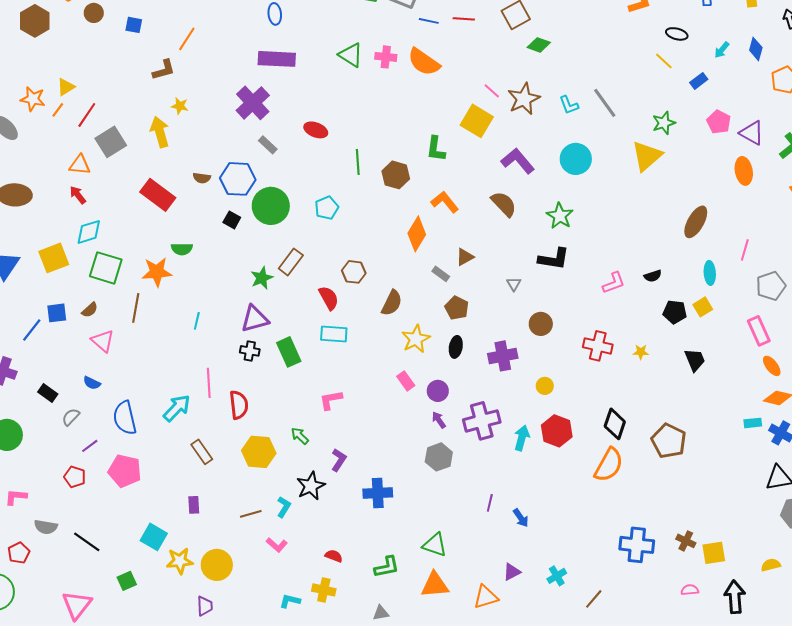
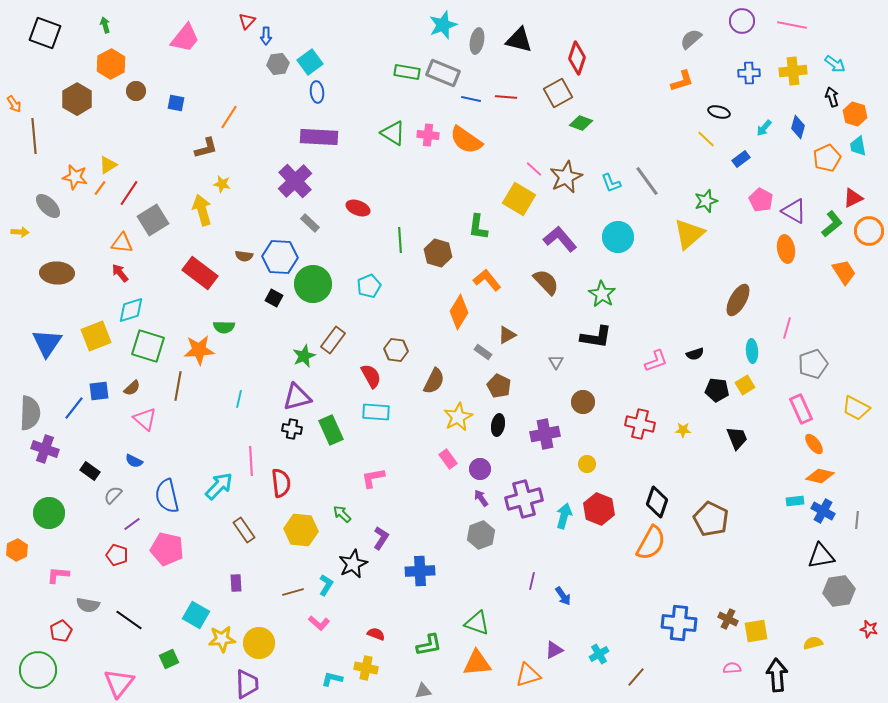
purple trapezoid: (205, 606) -> (247, 684), size x1.4

